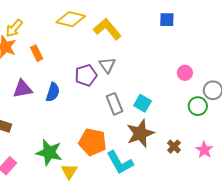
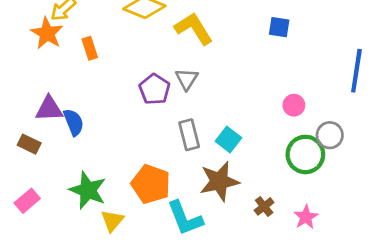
purple pentagon: (86, 75) -> (155, 89), turned -30
purple triangle: (23, 89) -> (49, 109), moved
blue semicircle: (53, 92) -> (74, 122), moved, turned -48
green circle: (198, 106) -> (305, 154), size x1.4

